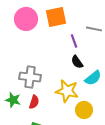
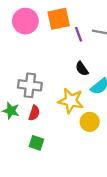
purple line: (74, 41) -> (79, 34), moved

